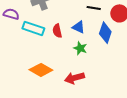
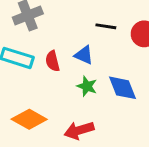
blue diamond: (105, 33) -> (122, 88), moved, turned -40

